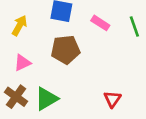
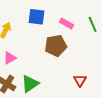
brown pentagon: (65, 50) -> (56, 46), moved

